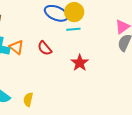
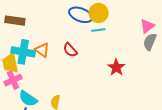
red star: (80, 63) -> (116, 67), moved

